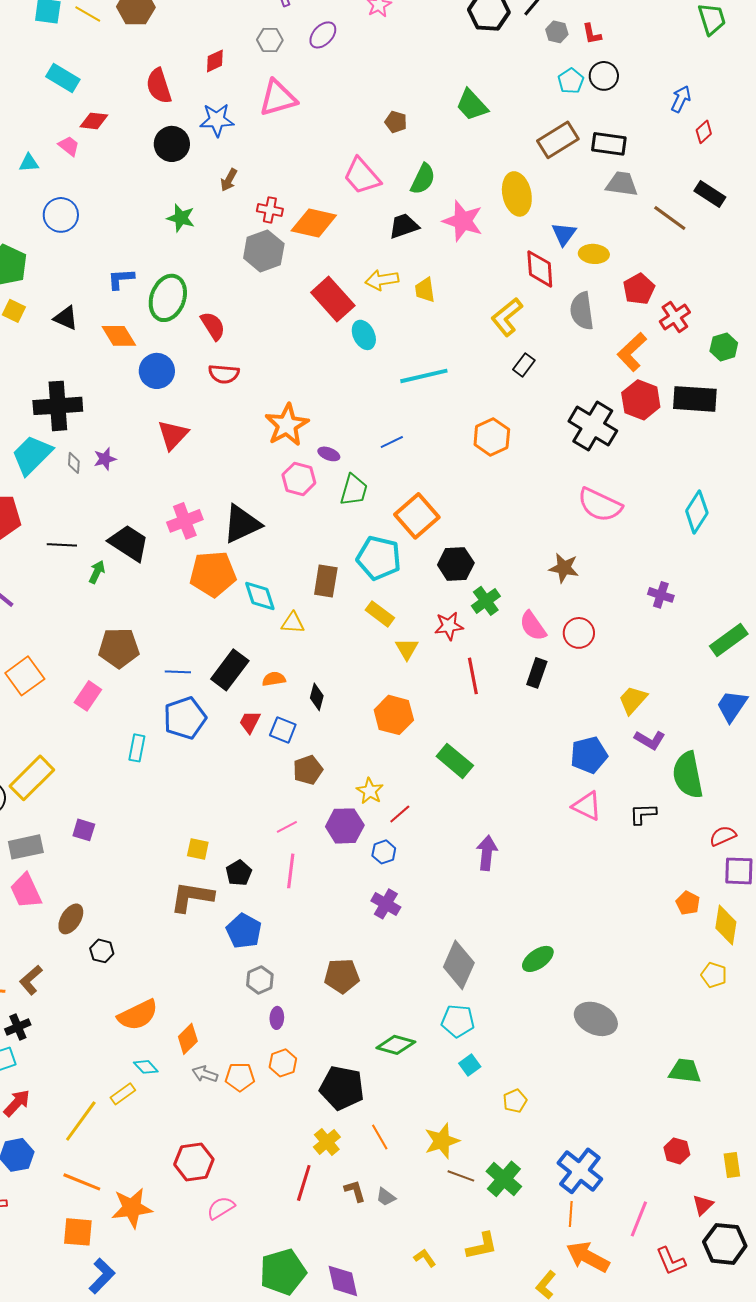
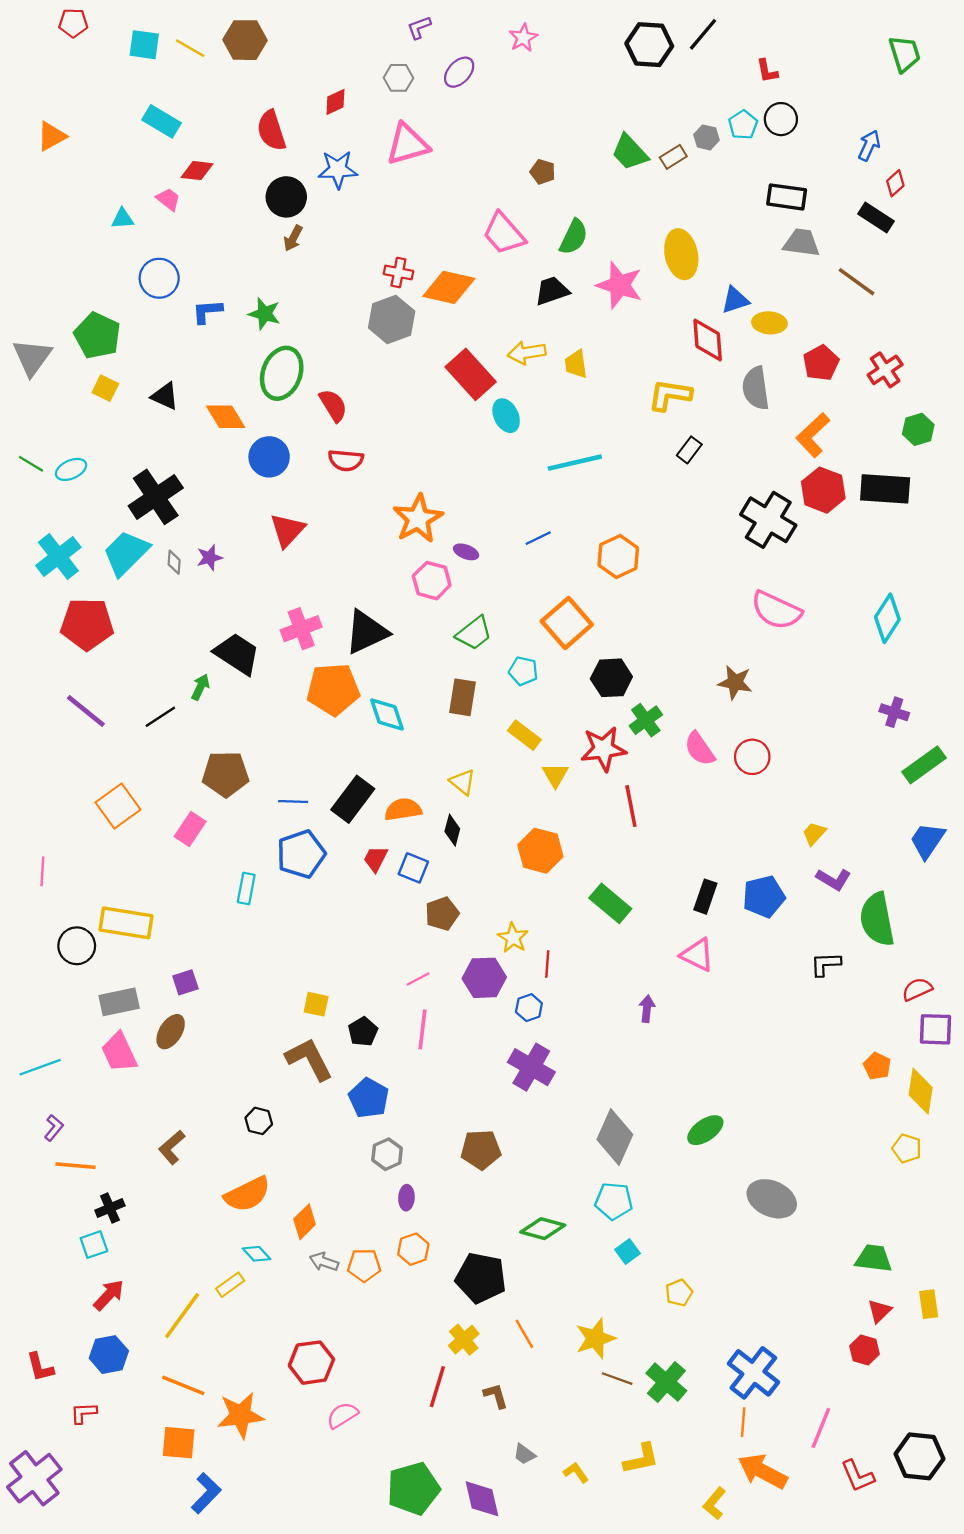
gray hexagon: (557, 32) -> (706, 137), moved
brown rectangle: (558, 140) -> (673, 157), moved, size x0.6
brown arrow: (229, 180) -> (293, 238), moved
black rectangle: (710, 194) -> (876, 218), moved
green star: (181, 218) -> (264, 314), moved
blue triangle: (564, 234) -> (735, 300), turned 36
blue L-shape: (121, 279) -> (207, 311), moved
yellow L-shape: (507, 317) -> (670, 395), turned 48
red cross: (675, 317) -> (885, 370), moved
black cross: (58, 406) -> (156, 497), turned -30
orange hexagon: (492, 437) -> (618, 556), moved
green trapezoid: (354, 490) -> (474, 633), moved, turned 36
black line: (62, 545) -> (160, 717), moved, turned -36
cyan pentagon: (379, 558) -> (523, 671), size x0.6
purple cross: (661, 595) -> (894, 712), moved
yellow triangle: (293, 623) -> (463, 782), moved, turned 35
red star: (449, 626) -> (603, 749), size x1.4
black rectangle: (537, 673) -> (705, 897), moved
orange semicircle: (274, 679) -> (403, 810), size x1.4
yellow trapezoid: (633, 700) -> (814, 834), size x0.7
yellow rectangle: (32, 778) -> (126, 923), turned 54
pink triangle: (587, 806) -> (697, 955), moved
red line: (400, 814) -> (547, 964), turned -45
purple square: (84, 830) -> (185, 982), turned -35
purple arrow: (487, 853) -> (647, 1009), size x0.7
brown L-shape: (192, 897) -> (309, 1059), turned 54
purple cross: (386, 904) -> (531, 1067), size x1.4
brown ellipse: (71, 919) -> (171, 1032), moved
black hexagon: (102, 951) -> (259, 1121), moved
brown L-shape: (31, 980) -> (172, 1147), moved
yellow rectangle: (732, 1165) -> (929, 1304), moved
gray trapezoid: (386, 1197) -> (524, 1454), moved
red triangle: (703, 1205) -> (879, 1311), moved

